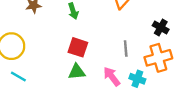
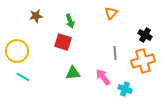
red square: (78, 47) -> (63, 42), moved
cyan cross: (137, 79) -> (125, 89), moved

